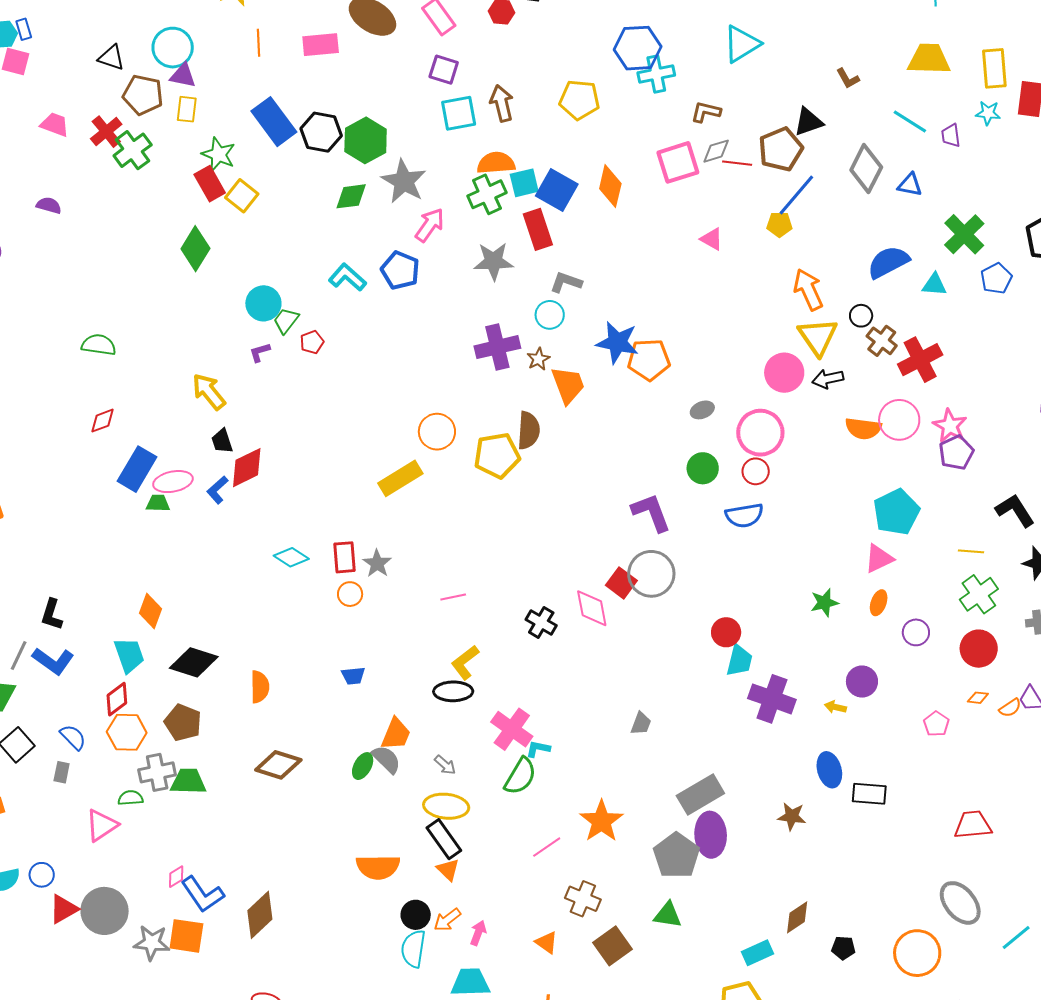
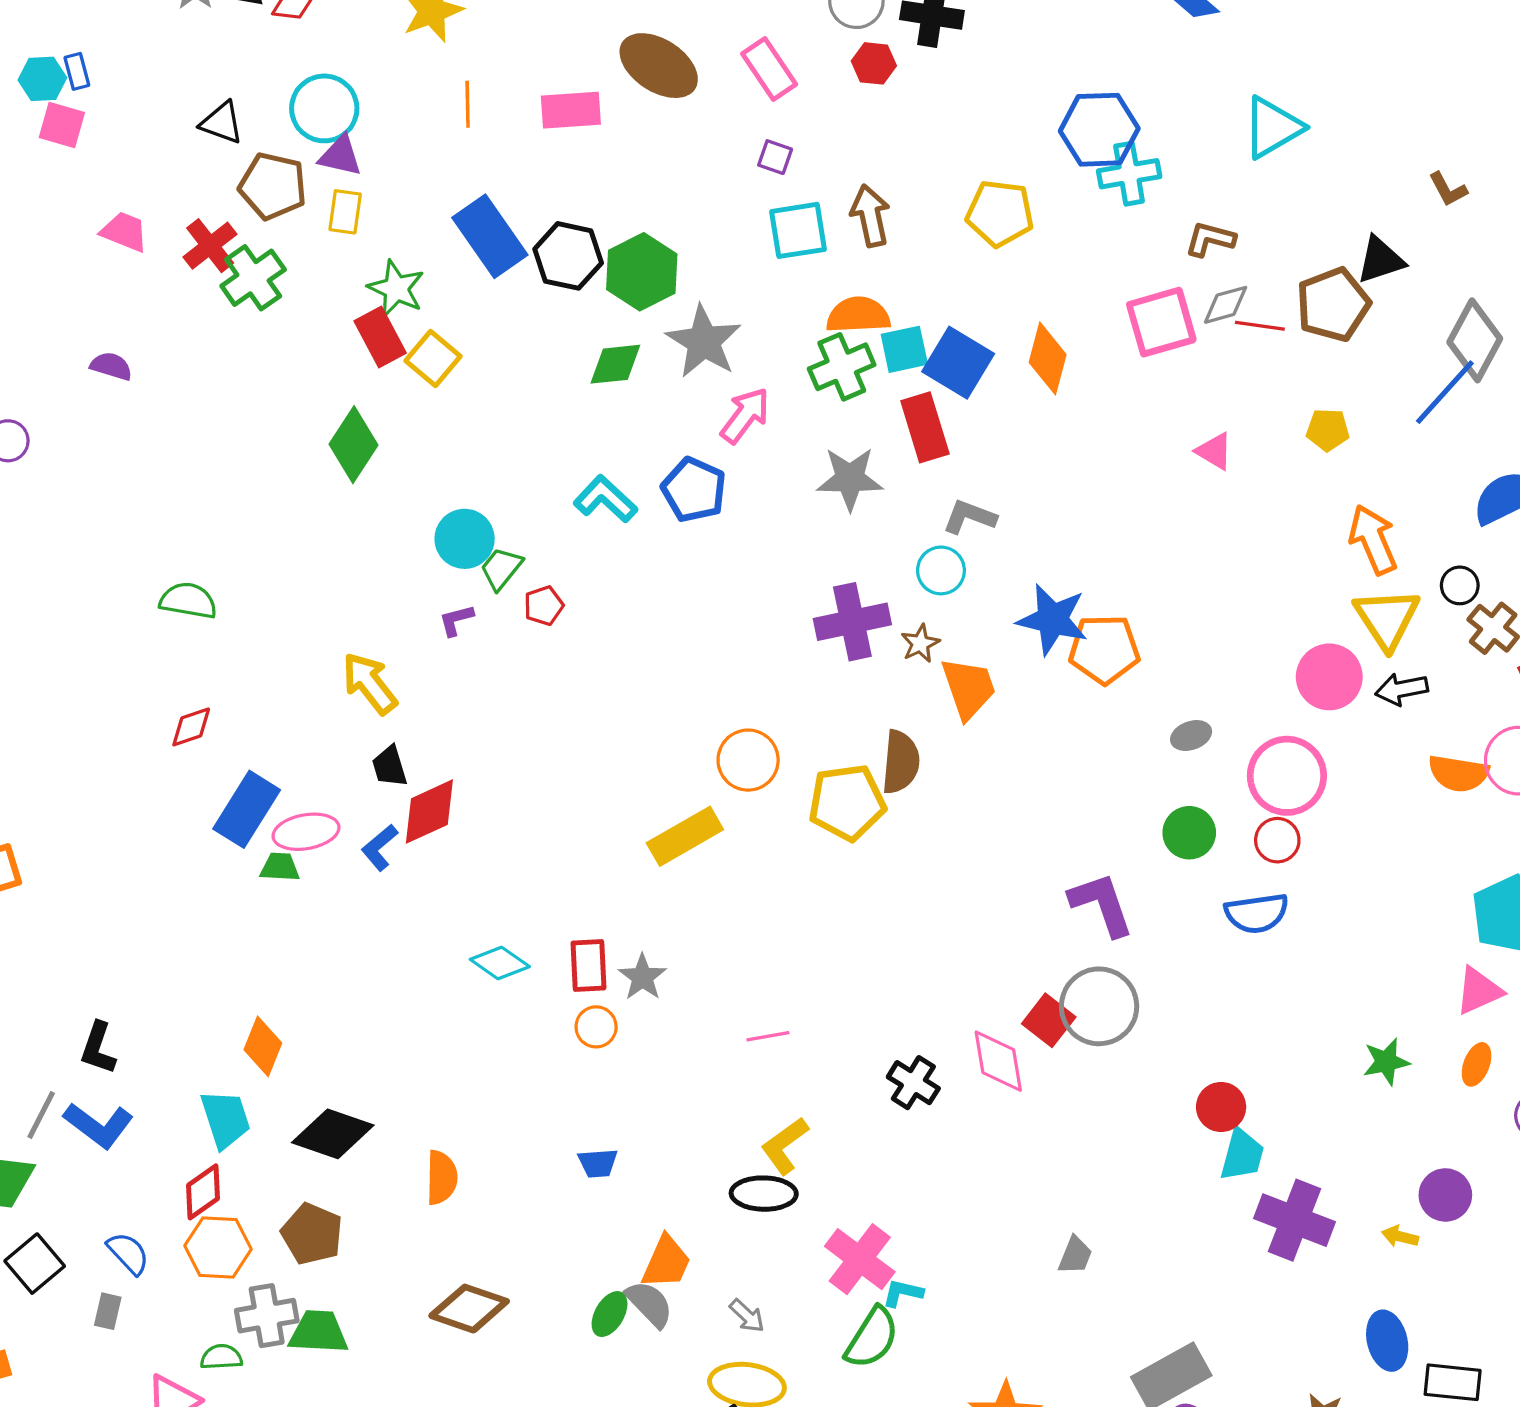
purple square: (444, 70) -> (775, 157), size x0.7
blue line: (796, 195) -> (1445, 392), moved

